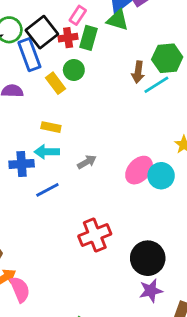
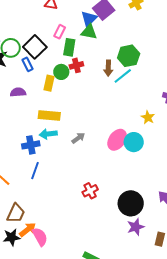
red cross: (68, 38) -> (76, 65), moved
blue rectangle: (29, 55) -> (28, 64), size x0.6
yellow rectangle: (55, 83) -> (49, 83), turned 56
yellow rectangle: (51, 127) -> (49, 116), size x1.5
blue line: (47, 190) -> (35, 171), moved, turned -36
red cross: (95, 235) -> (90, 191), size x0.7

